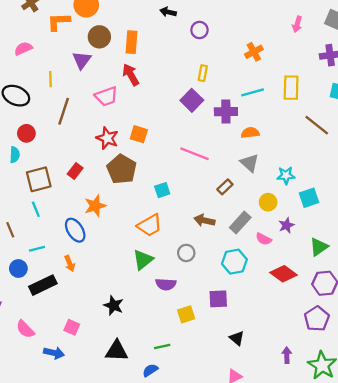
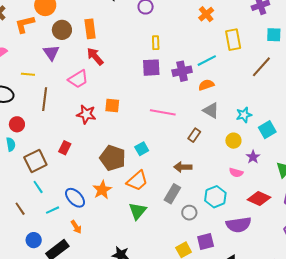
orange cross: (254, 52) -> (206, 14), moved
yellow line: (50, 79) -> (28, 74), turned -72
cyan line: (253, 92) -> (207, 61), moved
purple square: (192, 100) -> (151, 68), turned -36
brown line: (317, 125) -> (261, 67), turned -75
brown pentagon: (122, 169) -> (113, 158), moved
orange star: (95, 206) -> (102, 190), moved
gray rectangle: (240, 223) -> (172, 194), moved
cyan line: (37, 249) -> (53, 210), moved
gray circle: (186, 253) -> (189, 213), moved
purple semicircle: (166, 284) -> (239, 225), moved, size x1.4
purple square: (218, 299) -> (206, 242), moved

